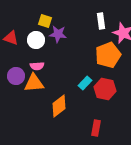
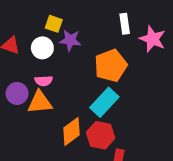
orange pentagon: (108, 55) -> (111, 66), moved
cyan rectangle: (85, 83) -> (104, 102), size x1.6
red hexagon: (105, 89) -> (101, 135), moved

